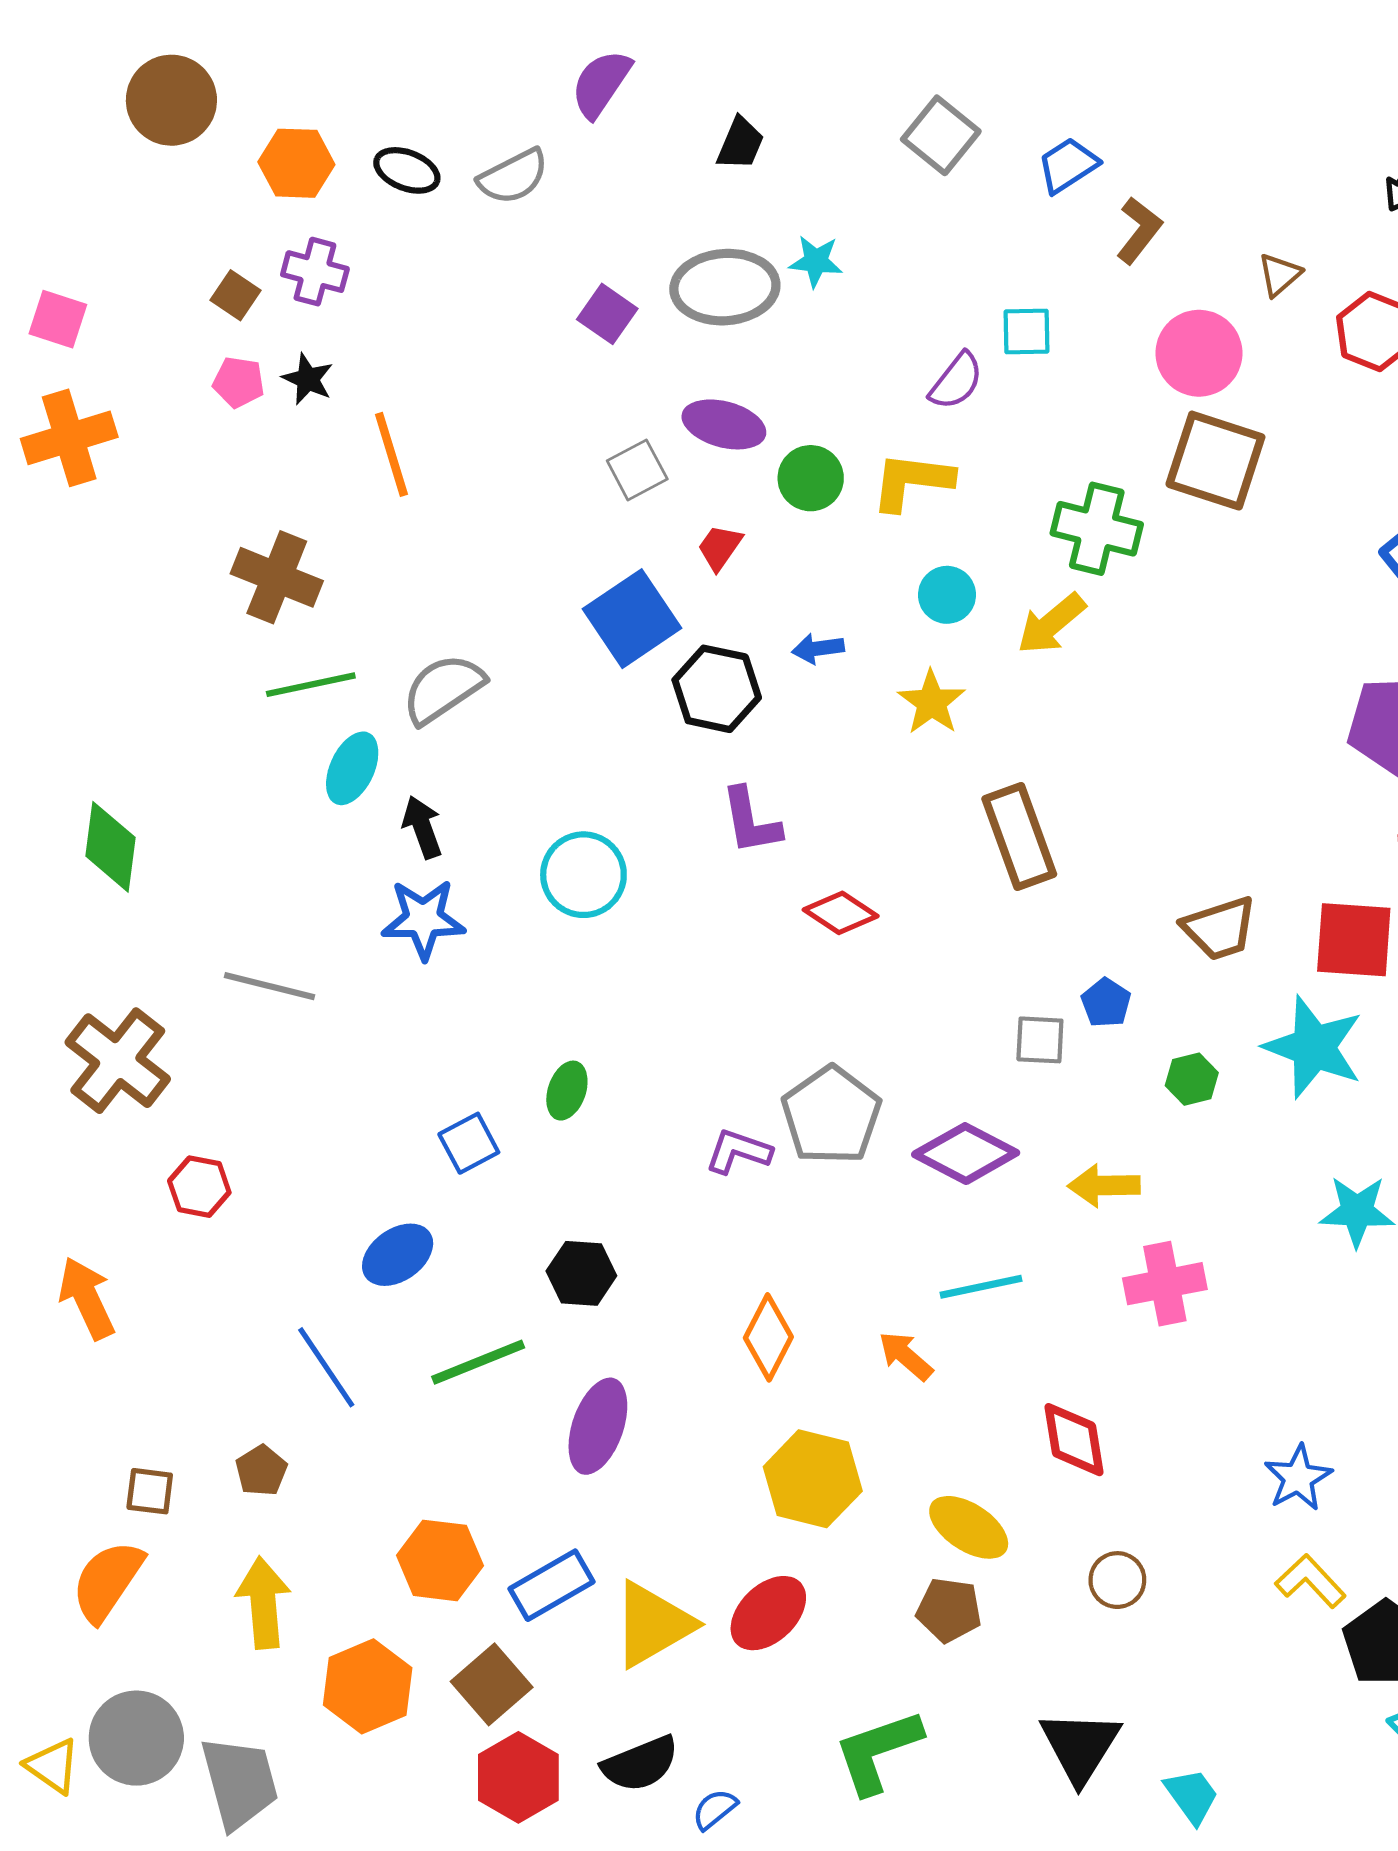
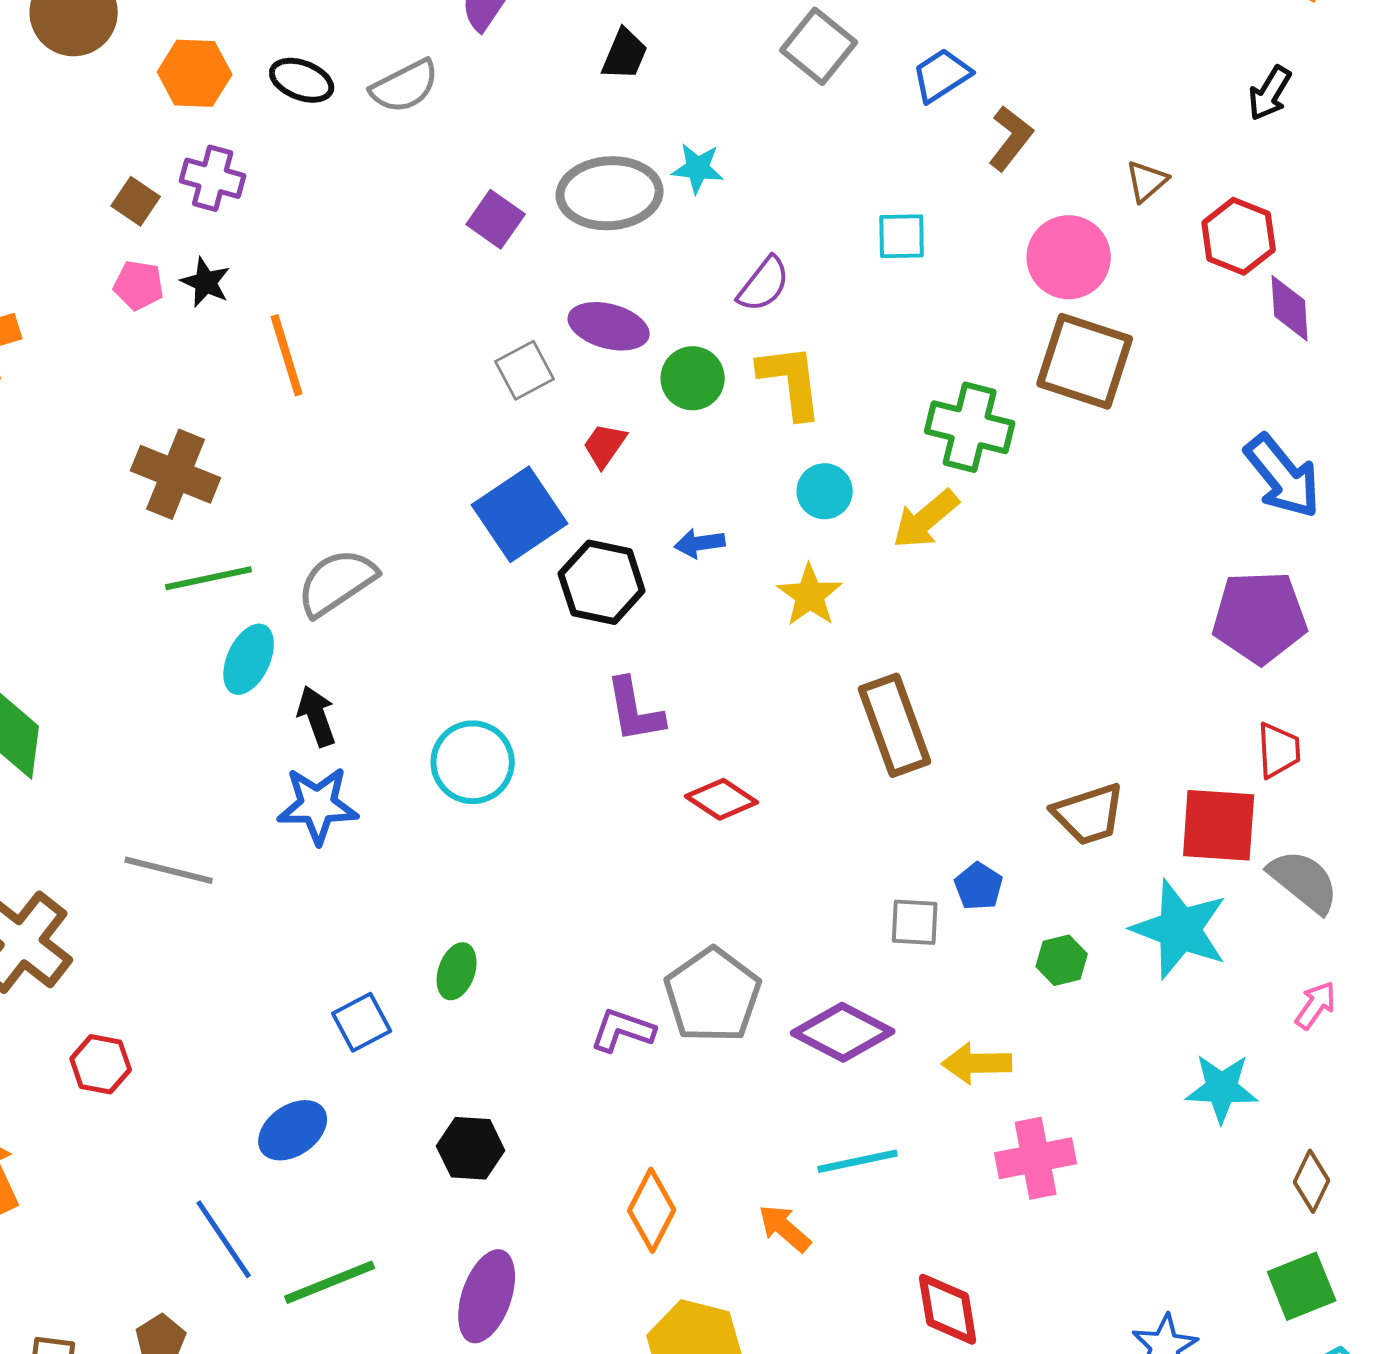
purple semicircle: (956, 381) -> (764, 284), moved
yellow L-shape: (912, 481) -> (791, 381), turned 76
green line: (478, 1362) -> (330, 1282), moved

